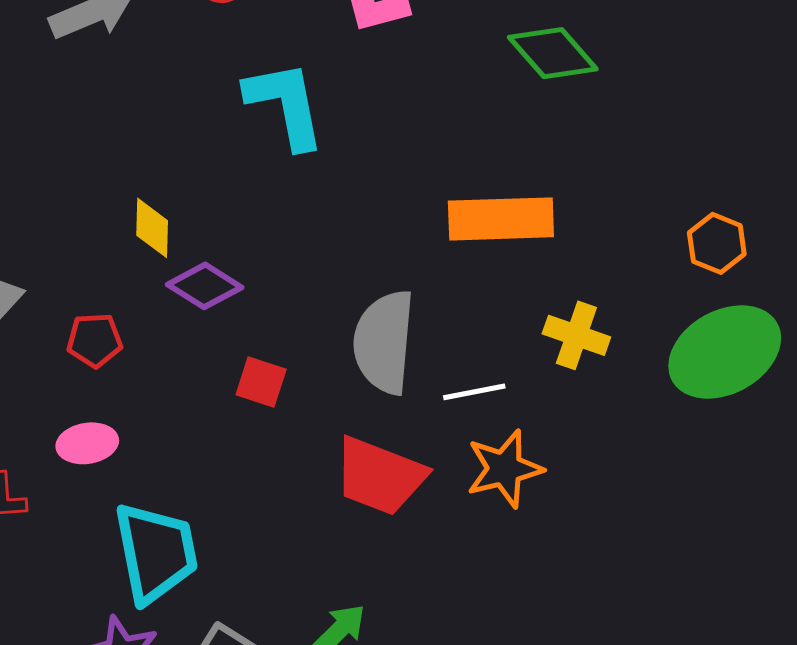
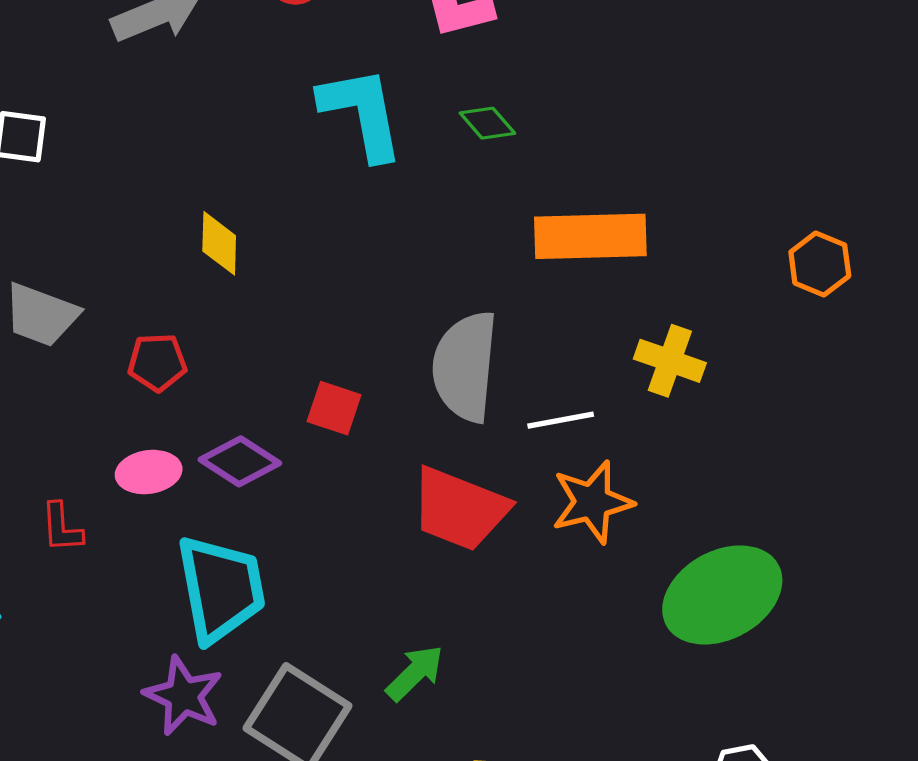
green diamond: (553, 53) -> (487, 123), moved, size x0.6
purple diamond: (205, 286) -> (240, 461), moved
green ellipse: (725, 352) -> (722, 595), moved

